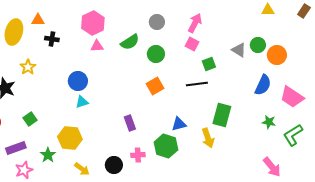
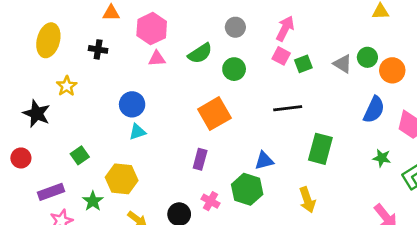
orange triangle: (38, 20) -> (111, 13), moved
green square: (209, 64) -> (303, 64), moved
orange square: (155, 86) -> (214, 114), moved, size x1.4
green square: (30, 119) -> (80, 155), moved
purple rectangle: (130, 123) -> (200, 159), turned 35
yellow arrow: (208, 138) -> (307, 200), moved
pink cross: (138, 155) -> (211, 201), turned 32

